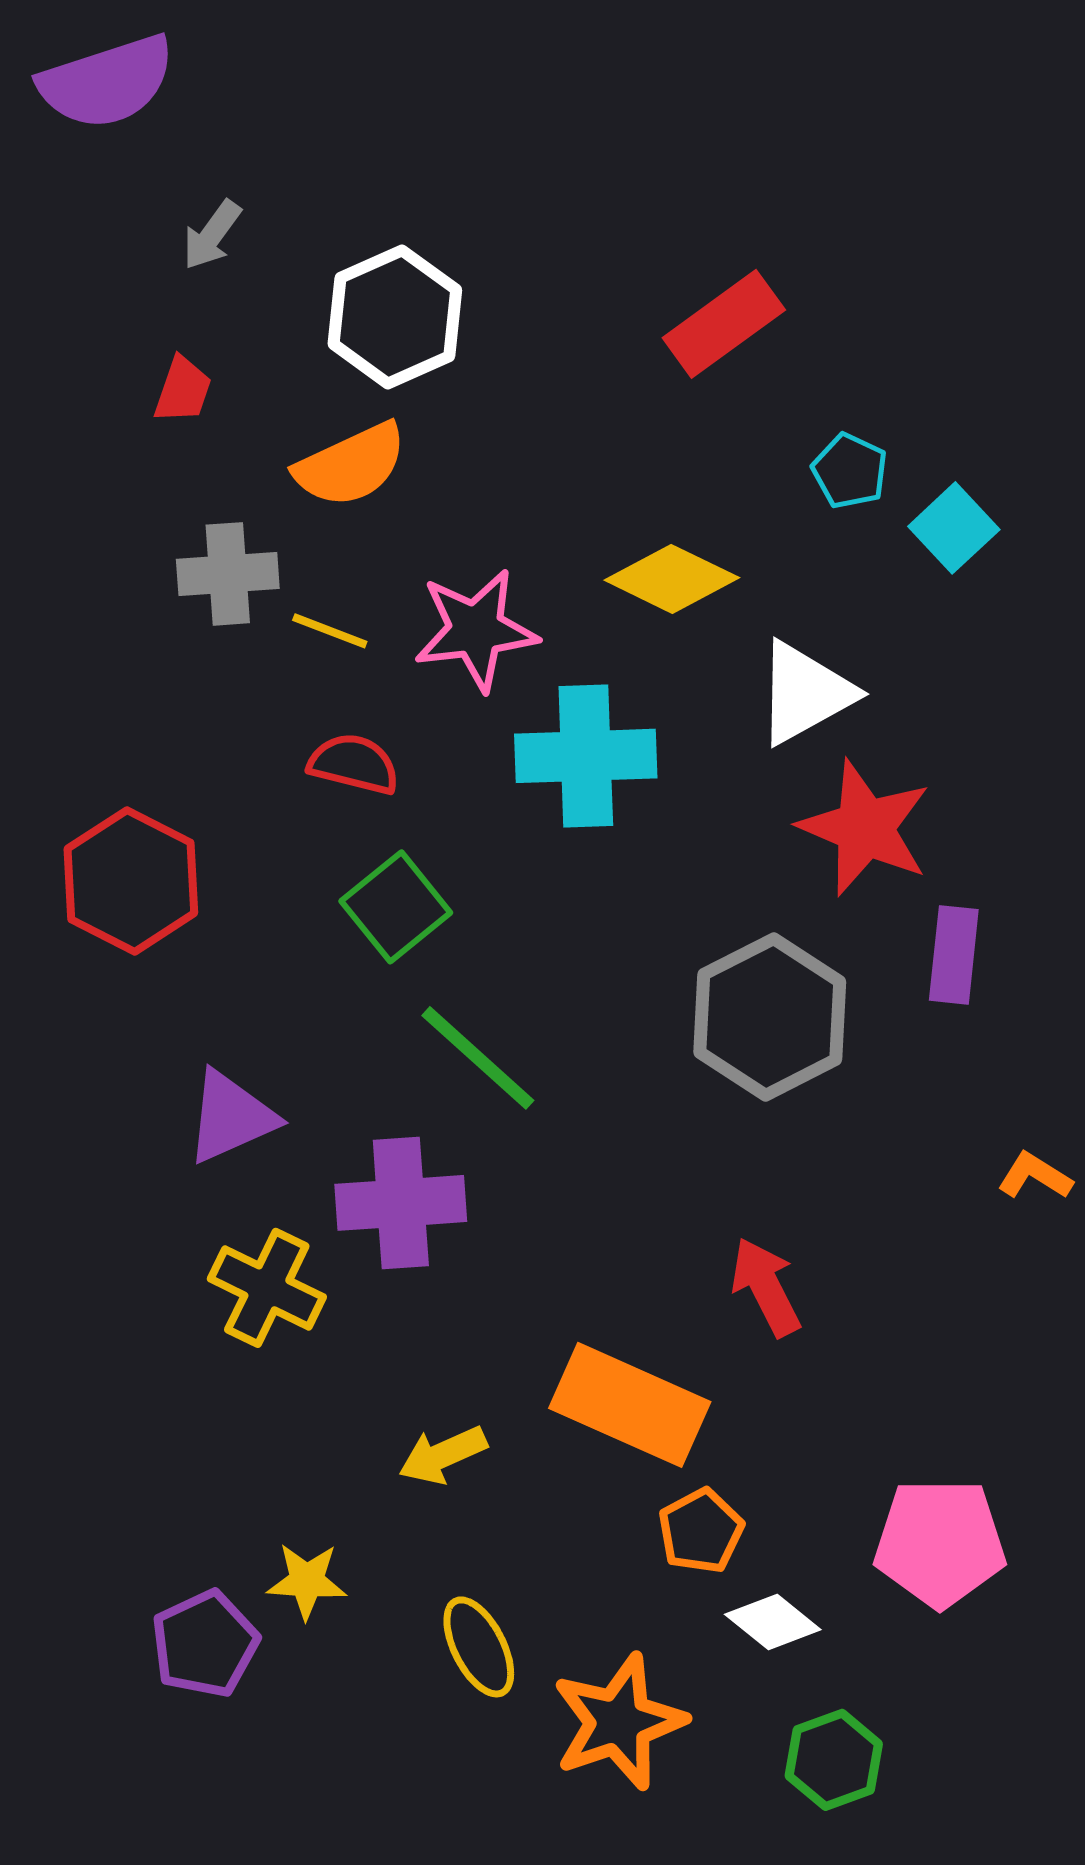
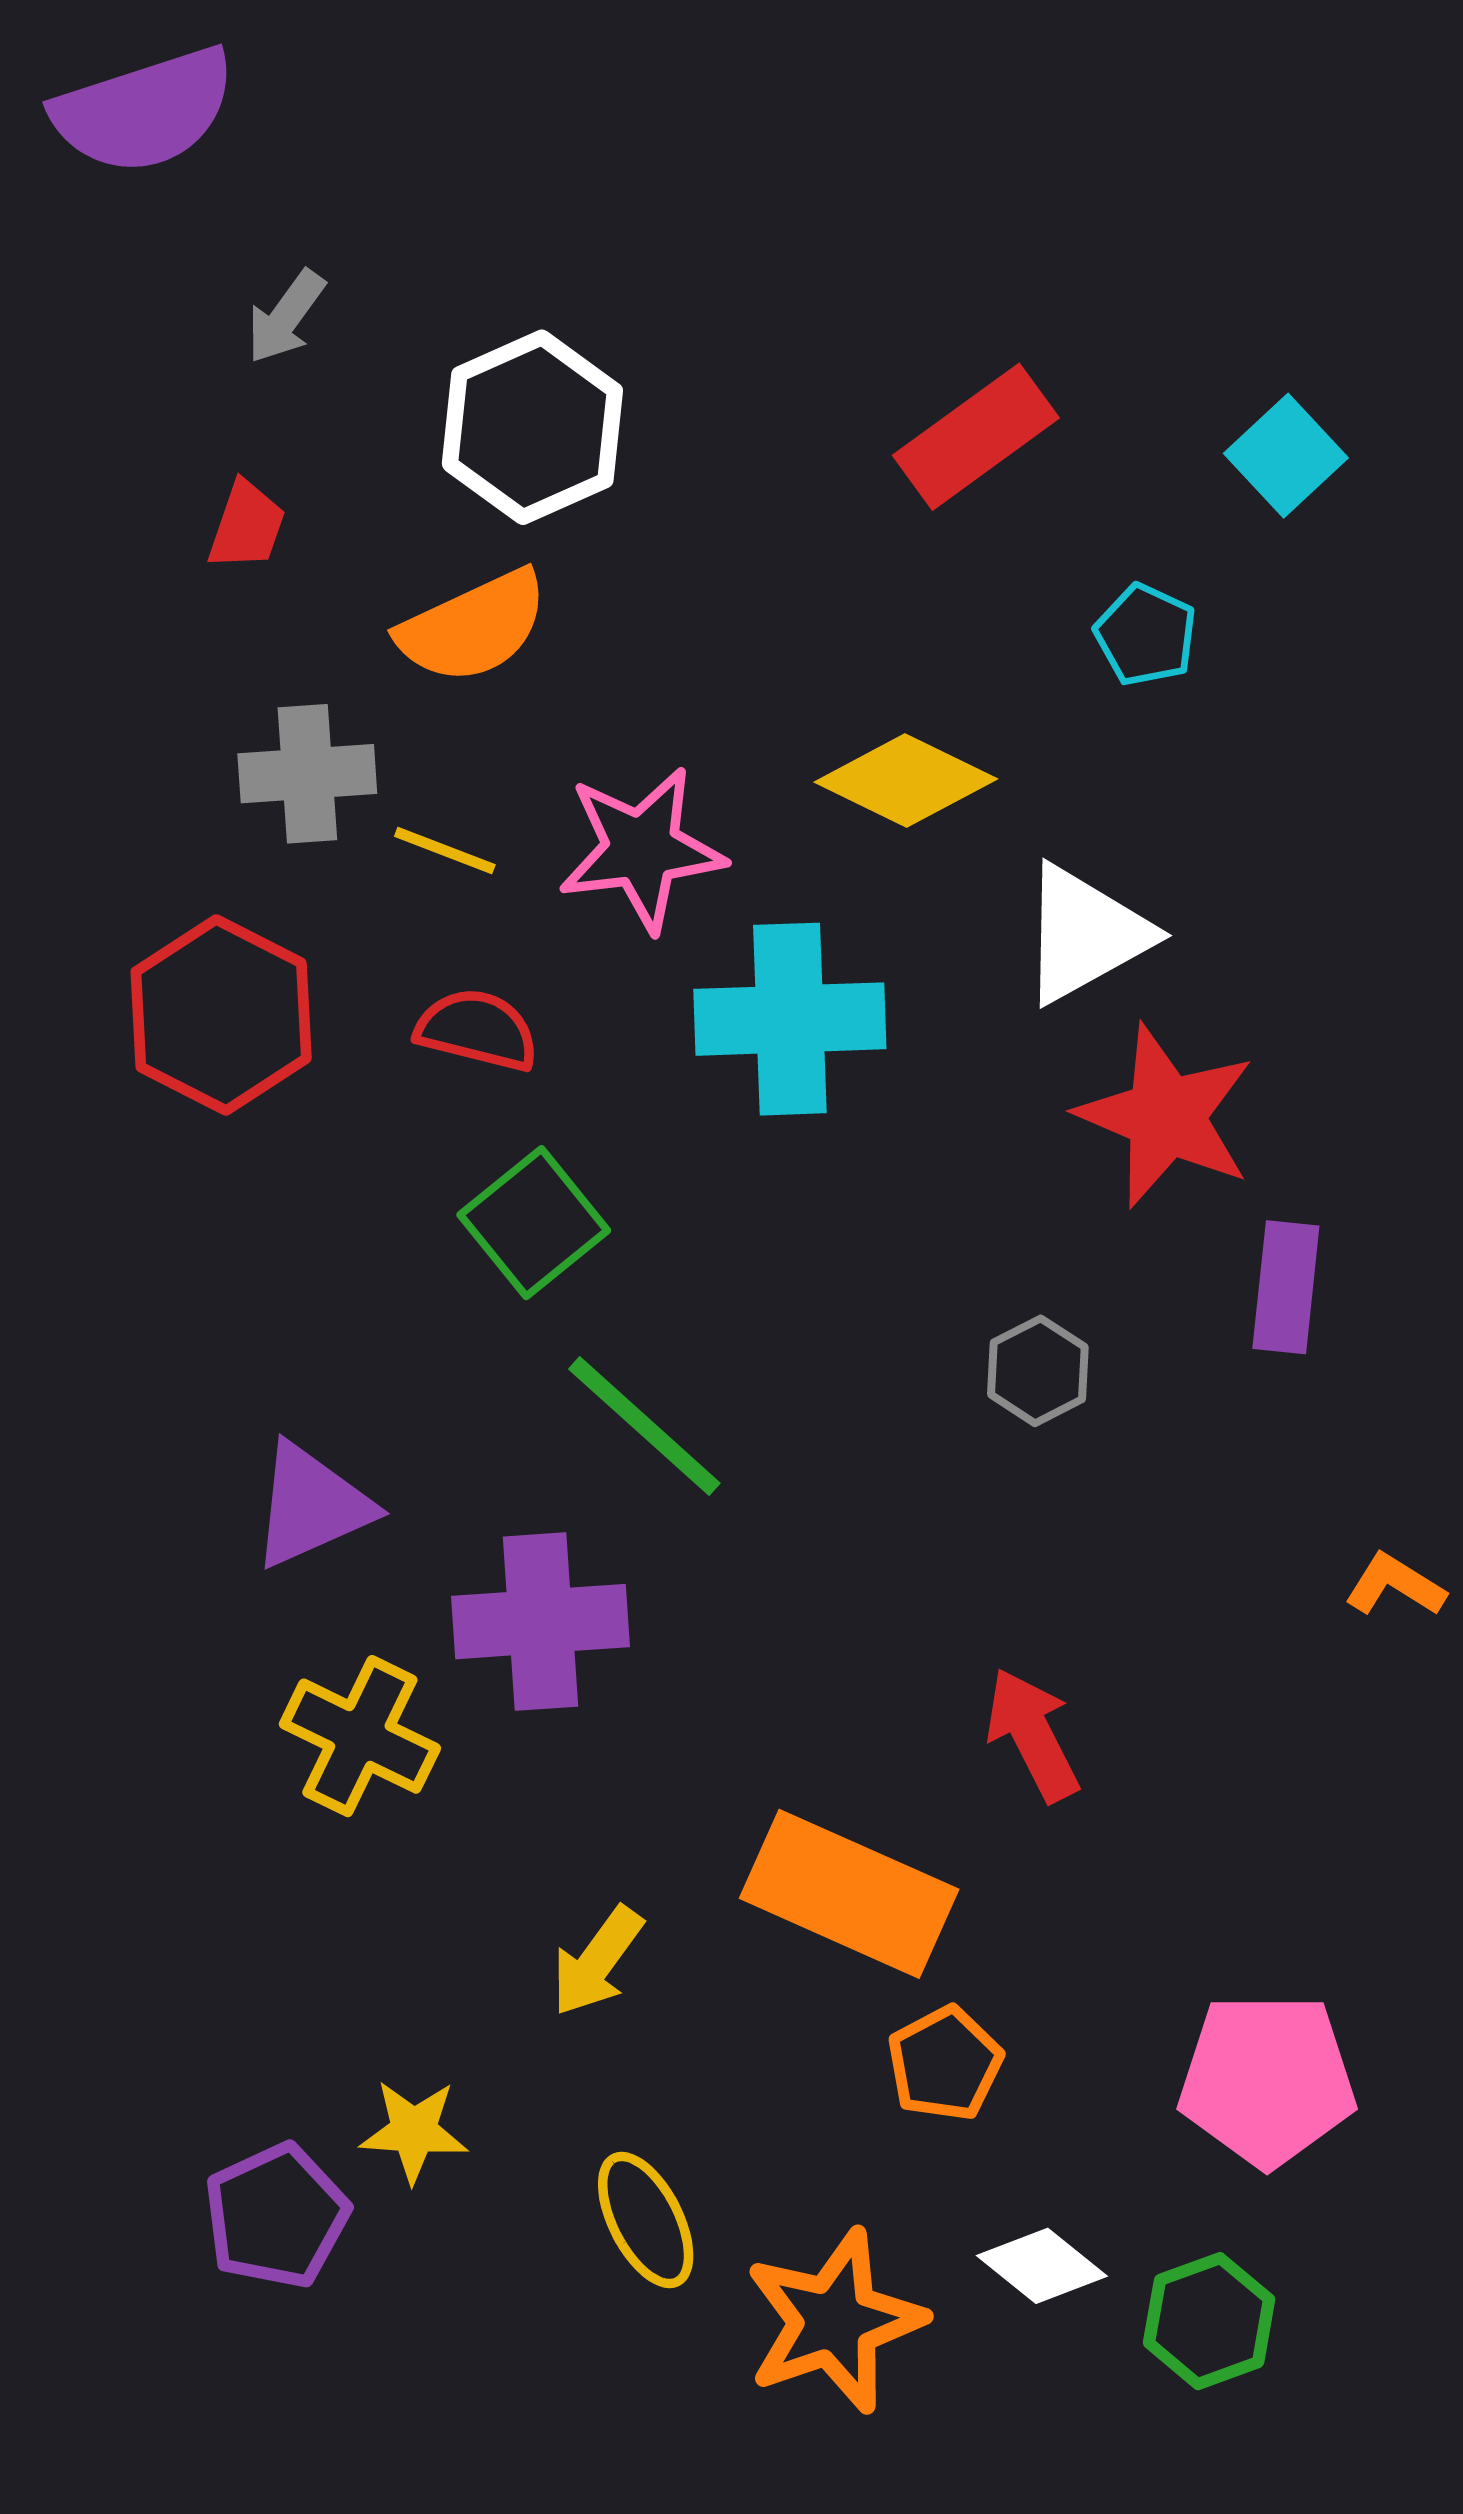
cyan square: (954, 528) -> (1286, 456), moved
red hexagon: (131, 881) -> (221, 1015), moved
gray hexagon: (770, 1017) -> (1038, 1371), size x0.5
yellow arrow: (443, 1455) -> (597, 1961), turned -30
white diamond: (773, 1622) -> (1042, 2266), moved
green hexagon: (834, 1760) -> (1209, 2321), moved

